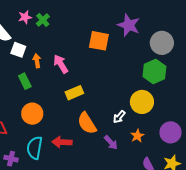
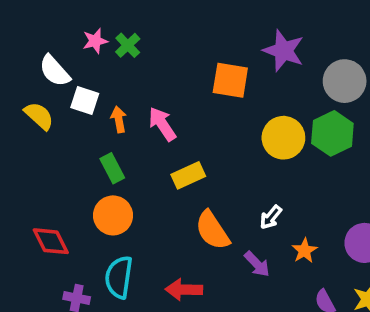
green rectangle: (25, 81) -> (112, 168), moved
yellow circle: (142, 102) -> (283, 138), moved
red arrow: (62, 142) -> (184, 290), moved

